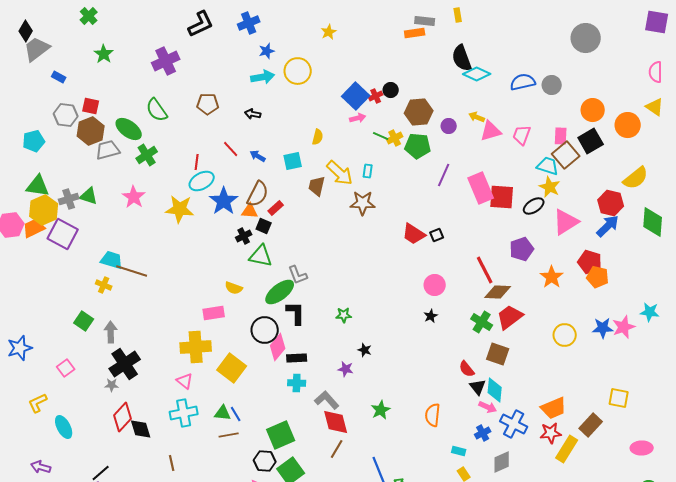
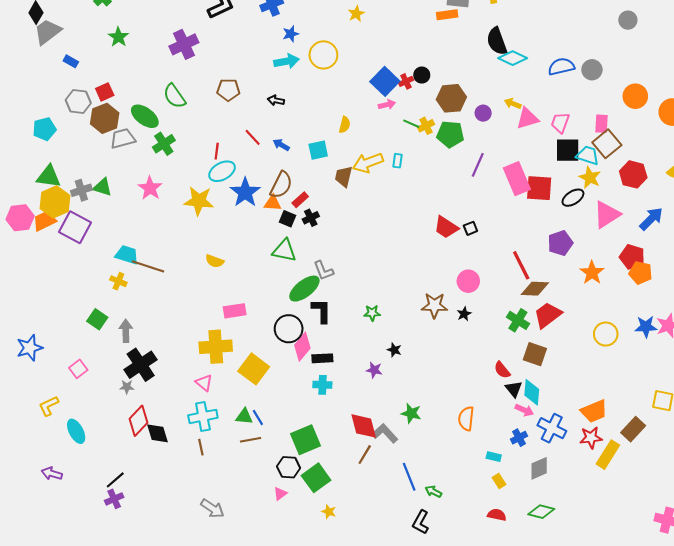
gray circle: (586, 38) -> (628, 20), size x0.6
red square: (91, 106) -> (105, 92), turned -36
black square: (591, 141) -> (568, 150), moved, turned 30
yellow arrow: (340, 173) -> (368, 163), turned 116
brown star: (363, 203) -> (434, 305), moved
red hexagon: (611, 203) -> (633, 174), moved
black cross: (244, 236) -> (311, 218), moved
yellow semicircle: (234, 288) -> (215, 261), moved
gray L-shape: (327, 400) -> (385, 433), moved
green star: (381, 410) -> (411, 413), turned -30
brown line: (172, 463) -> (201, 447), moved

